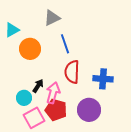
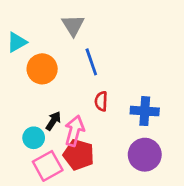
gray triangle: (52, 18) -> (73, 25), turned -36
red semicircle: (72, 72) -> (101, 101), size x0.6
purple circle: (89, 110) -> (145, 155), moved

